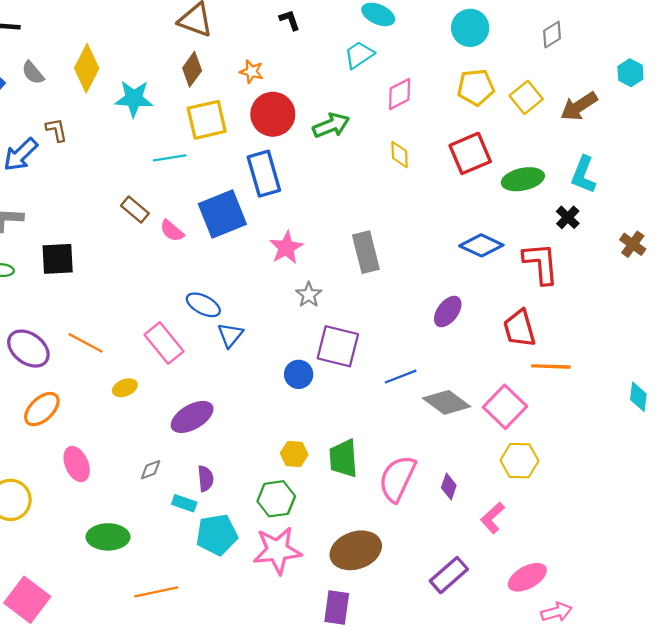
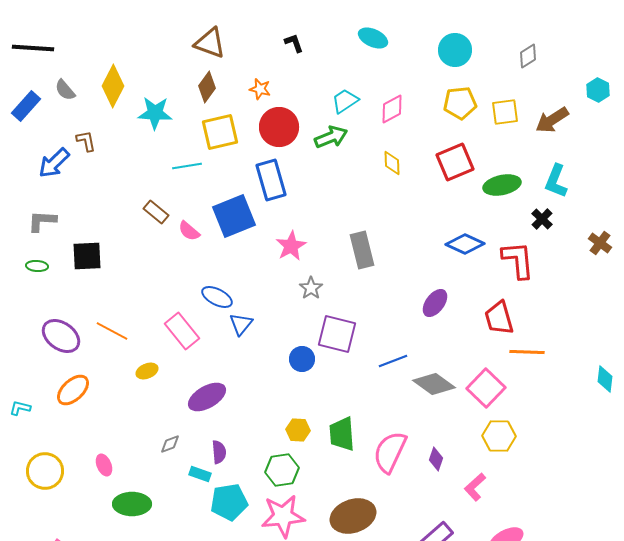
cyan trapezoid: (359, 55) -> (345, 101), moved
yellow square: (526, 97) -> (505, 112), turned 32
pink ellipse: (77, 464) -> (104, 465), moved, size x0.7

